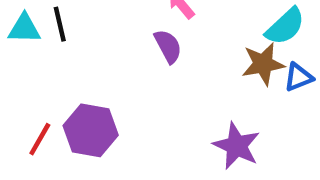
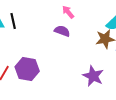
purple semicircle: (168, 46) -> (62, 31), turned -42

